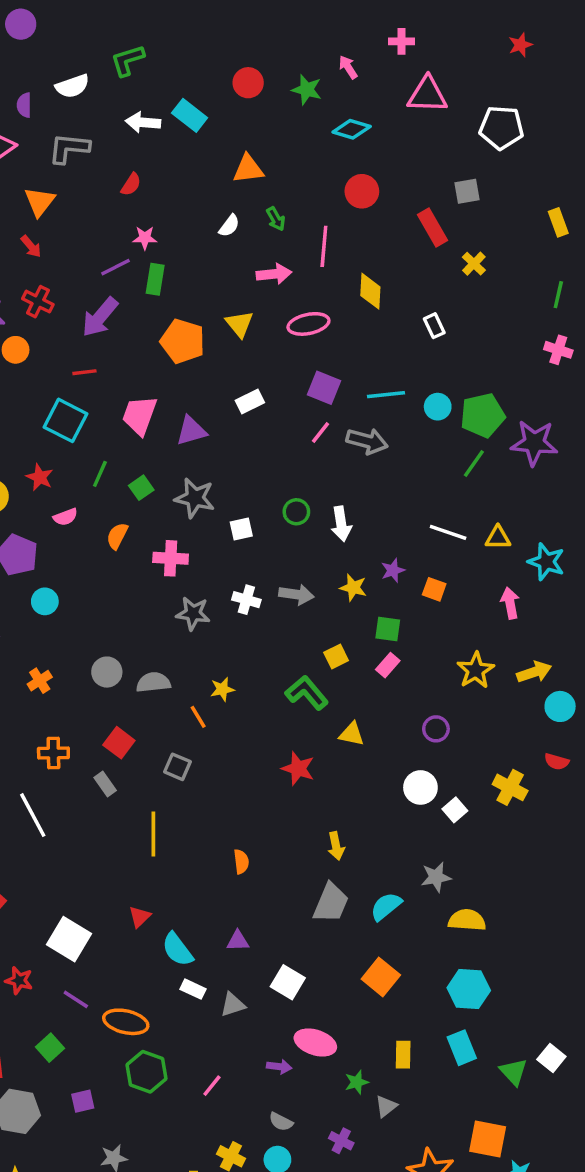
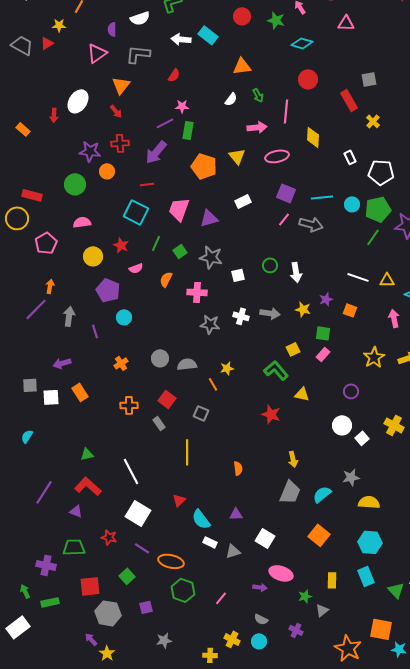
pink triangle: (427, 95) -> (346, 23), size x0.7
white pentagon: (501, 128) -> (381, 172), moved
red cross: (38, 302) -> (120, 143), turned -30
white line: (33, 815) -> (131, 471), moved

